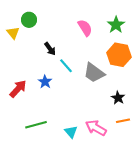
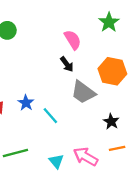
green star: (116, 25) -> (109, 22), moved
black arrow: (50, 49) -> (67, 64), moved
cyan line: (66, 66) -> (50, 116), moved

